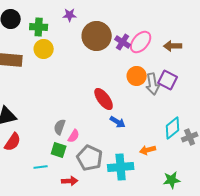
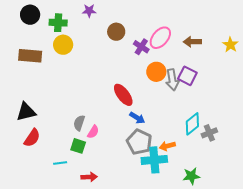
brown circle: (97, 36) -> (116, 32), size x0.6
purple cross: (123, 42) -> (141, 47), moved
gray pentagon: (90, 158) -> (139, 142), moved
cyan cross: (121, 167) -> (154, 160), moved

